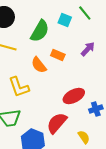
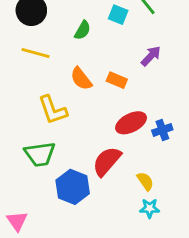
green semicircle: (40, 31) -> (83, 30), size x0.6
orange rectangle: (58, 55) -> (117, 80), moved
blue cross: (96, 109) -> (162, 130), moved

